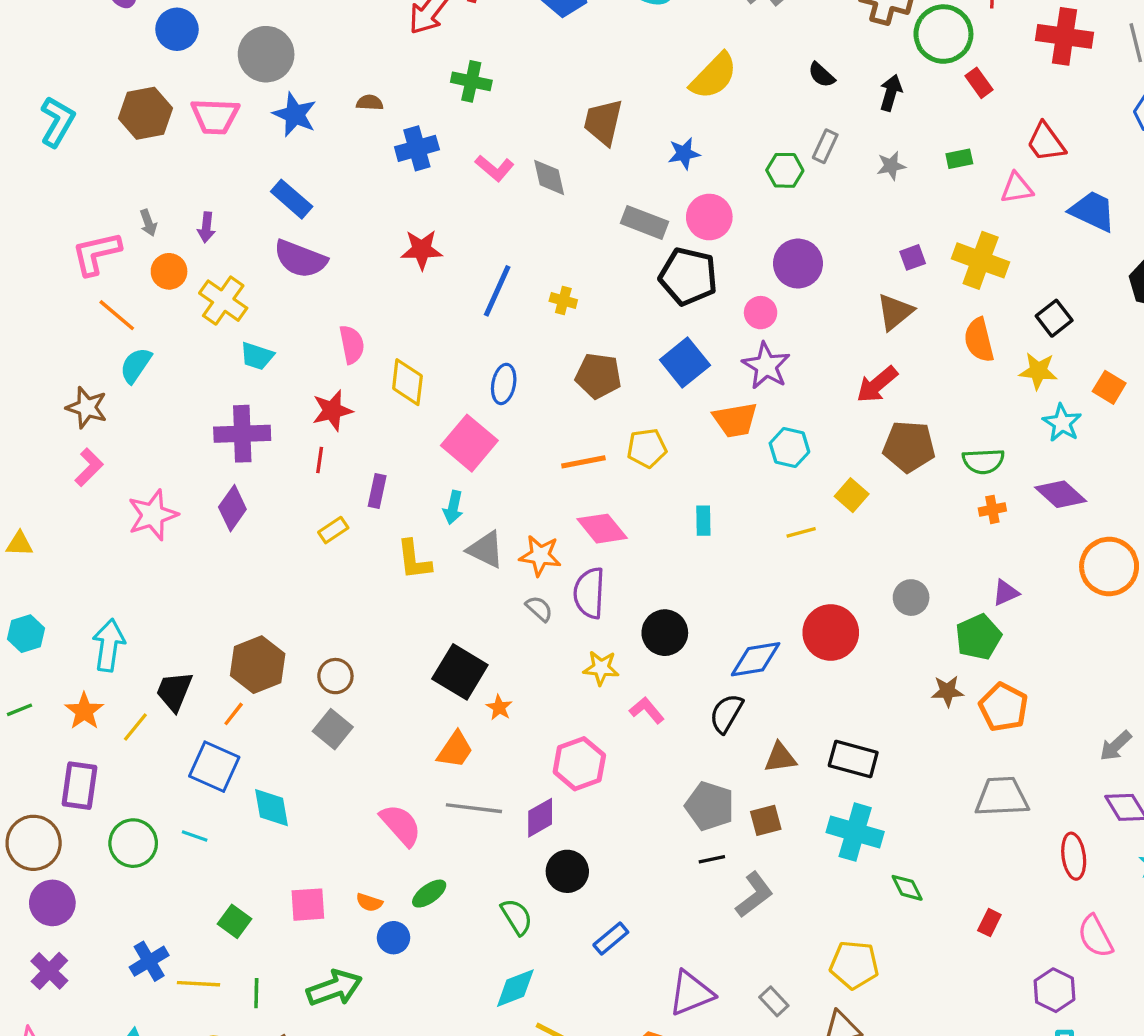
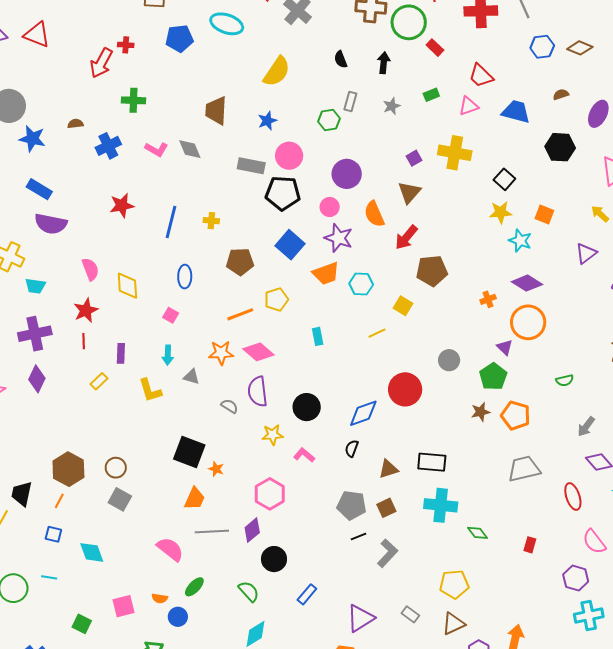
black semicircle: (822, 75) -> (341, 59), turned 36
orange semicircle: (979, 340) -> (374, 214), moved
pink square: (469, 443) -> (171, 315), size x0.5
green semicircle: (983, 461) -> (565, 380), moved, size x0.7
gray triangle: (486, 550) -> (191, 377), size x0.7
orange star: (540, 556) -> (221, 353), moved
orange circle: (1109, 566) -> (528, 322), moved
purple triangle: (1006, 593) -> (505, 347), turned -42
black semicircle: (726, 713) -> (352, 449), size x0.7
blue square: (214, 767) -> (53, 534), size x0.6

